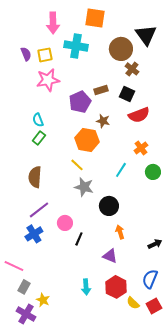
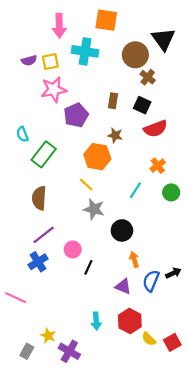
purple semicircle: (26, 54) -> (29, 60), turned 96
brown rectangle: (101, 90) -> (113, 101), turned -64
purple pentagon: (80, 102) -> (76, 115), moved
cyan semicircle: (38, 120) -> (22, 134), moved
green rectangle: (39, 138) -> (44, 154), size x1.6
blue semicircle: (150, 279) -> (151, 281), moved
gray rectangle: (24, 287) -> (27, 351), moved
purple cross: (26, 314) -> (69, 351), moved

